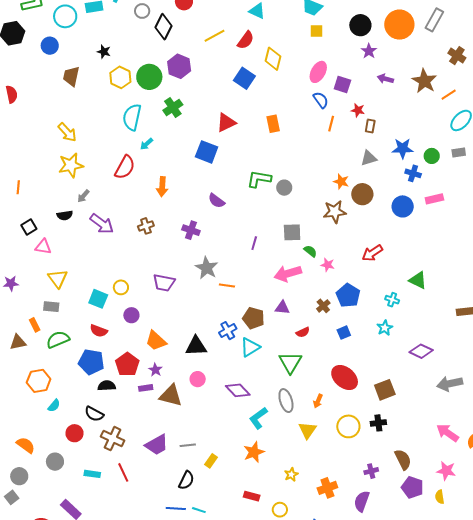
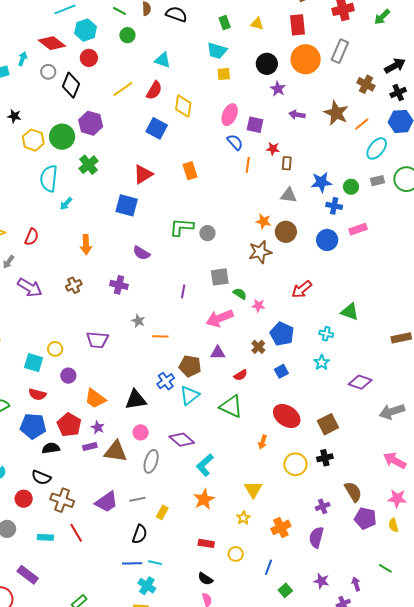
gray triangle: (369, 158) -> (289, 195), turned 30
red semicircle: (125, 167) -> (32, 237), moved, size x0.7
gray star: (207, 268) -> (138, 321), size x0.6
green triangle: (290, 362) -> (231, 406), turned -30
gray ellipse: (286, 401) -> (151, 461), moved, turned 40
yellow triangle: (307, 430) -> (253, 489), moved

